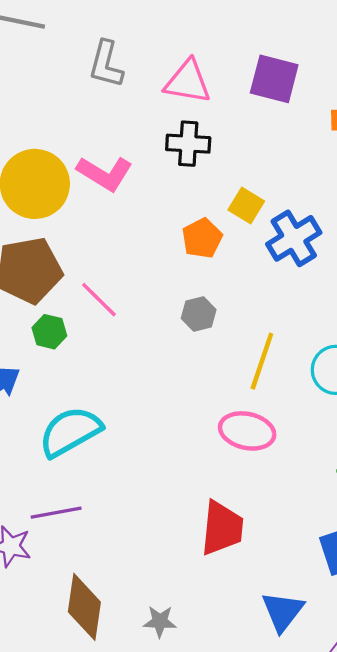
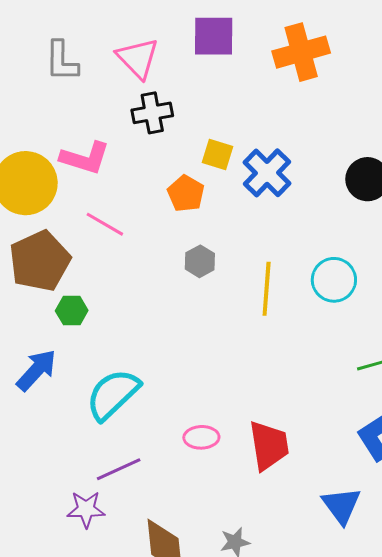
pink triangle: (188, 82) -> (138, 58), turned 51
pink line: (99, 300) -> (105, 224), moved
pink ellipse: (247, 431) -> (201, 437), moved, size x0.7

